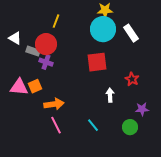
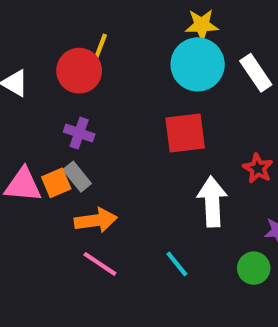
red circle: (46, 44) -> (79, 71), moved
gray rectangle: (33, 51) -> (77, 177), moved, turned 32
white arrow: (110, 95) -> (212, 202), size x1.6
pink line: (56, 125) -> (100, 264), turned -30

